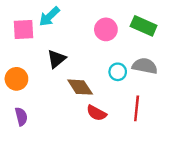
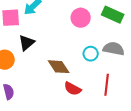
black triangle: (56, 59) -> (27, 43), moved

